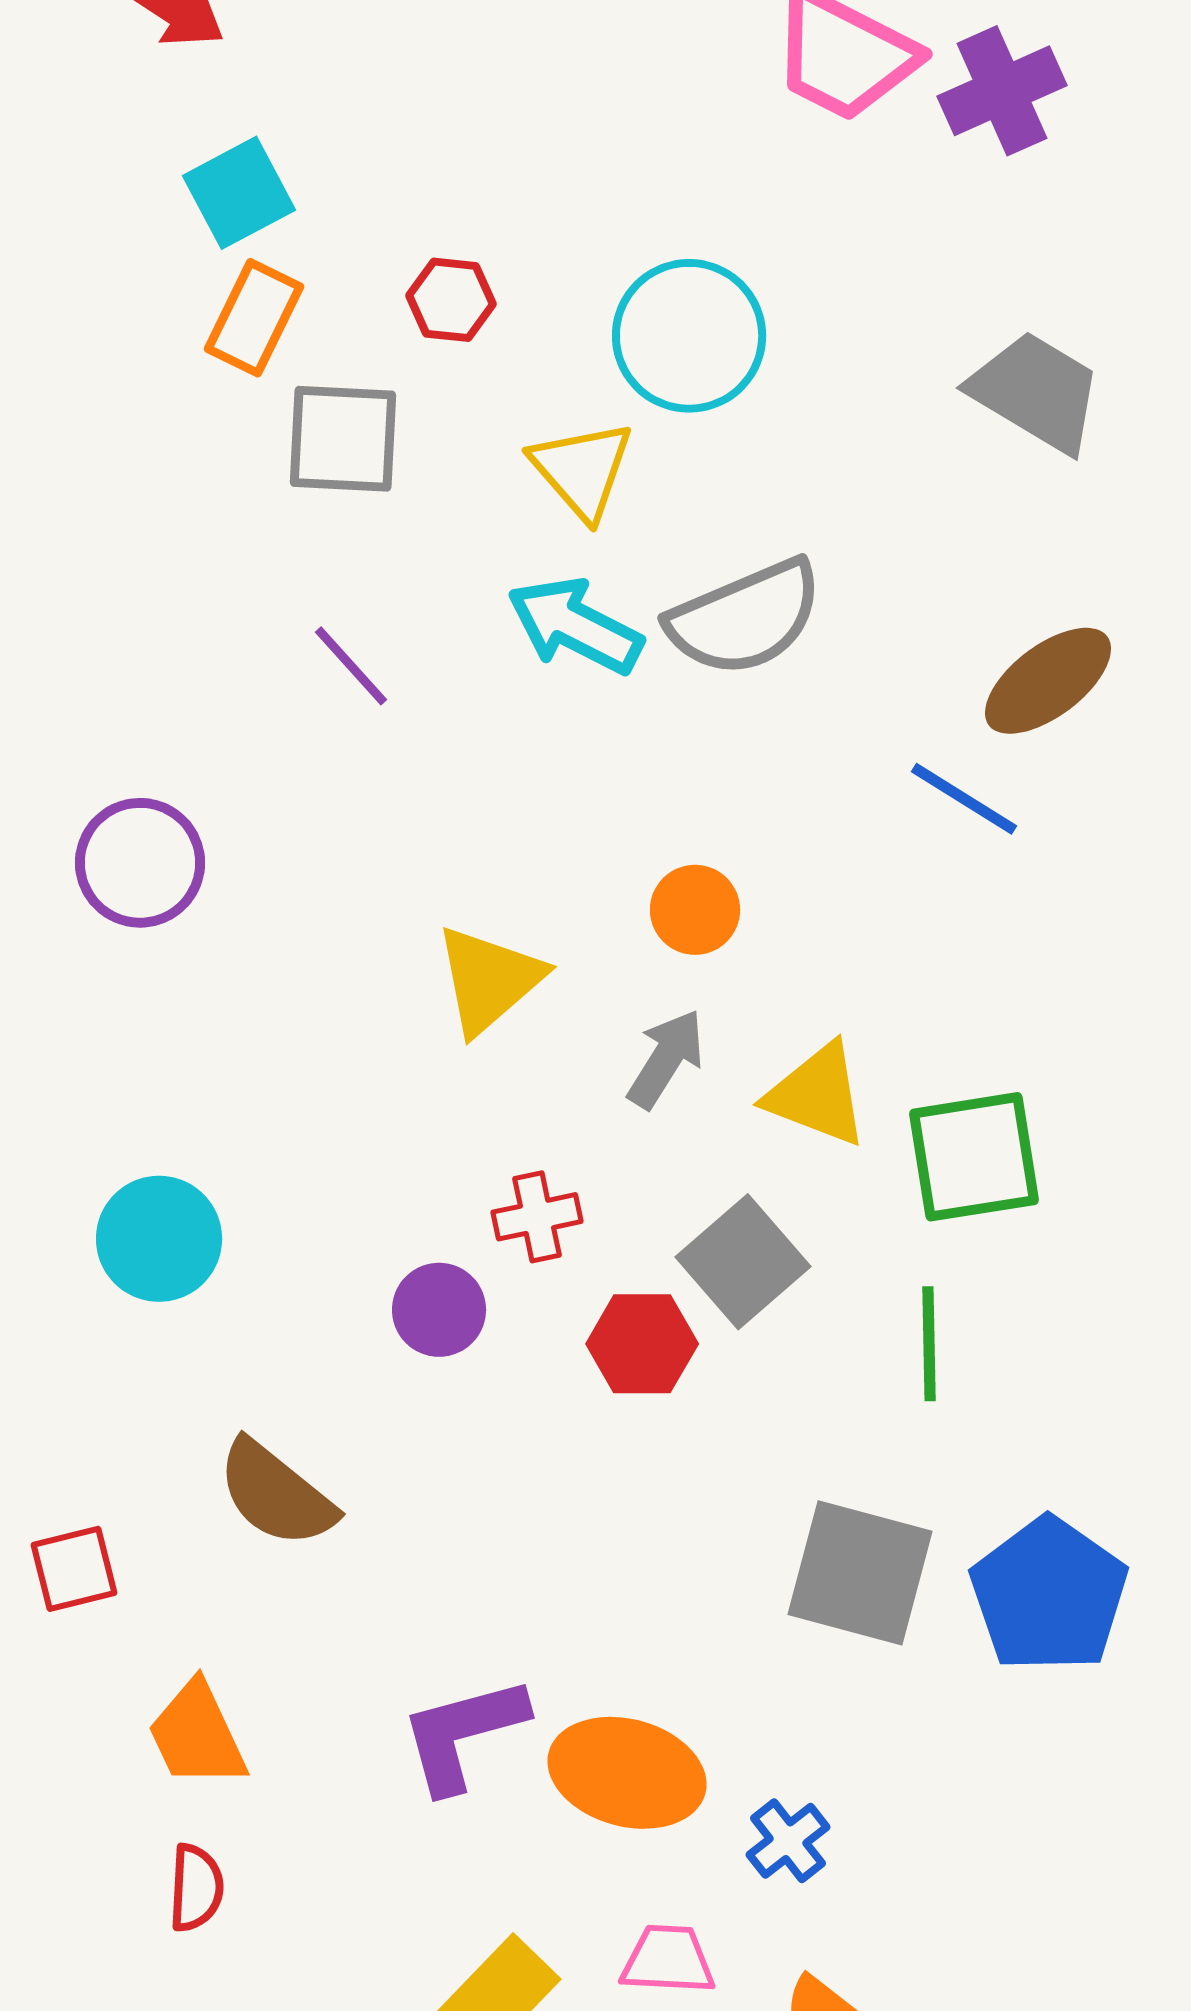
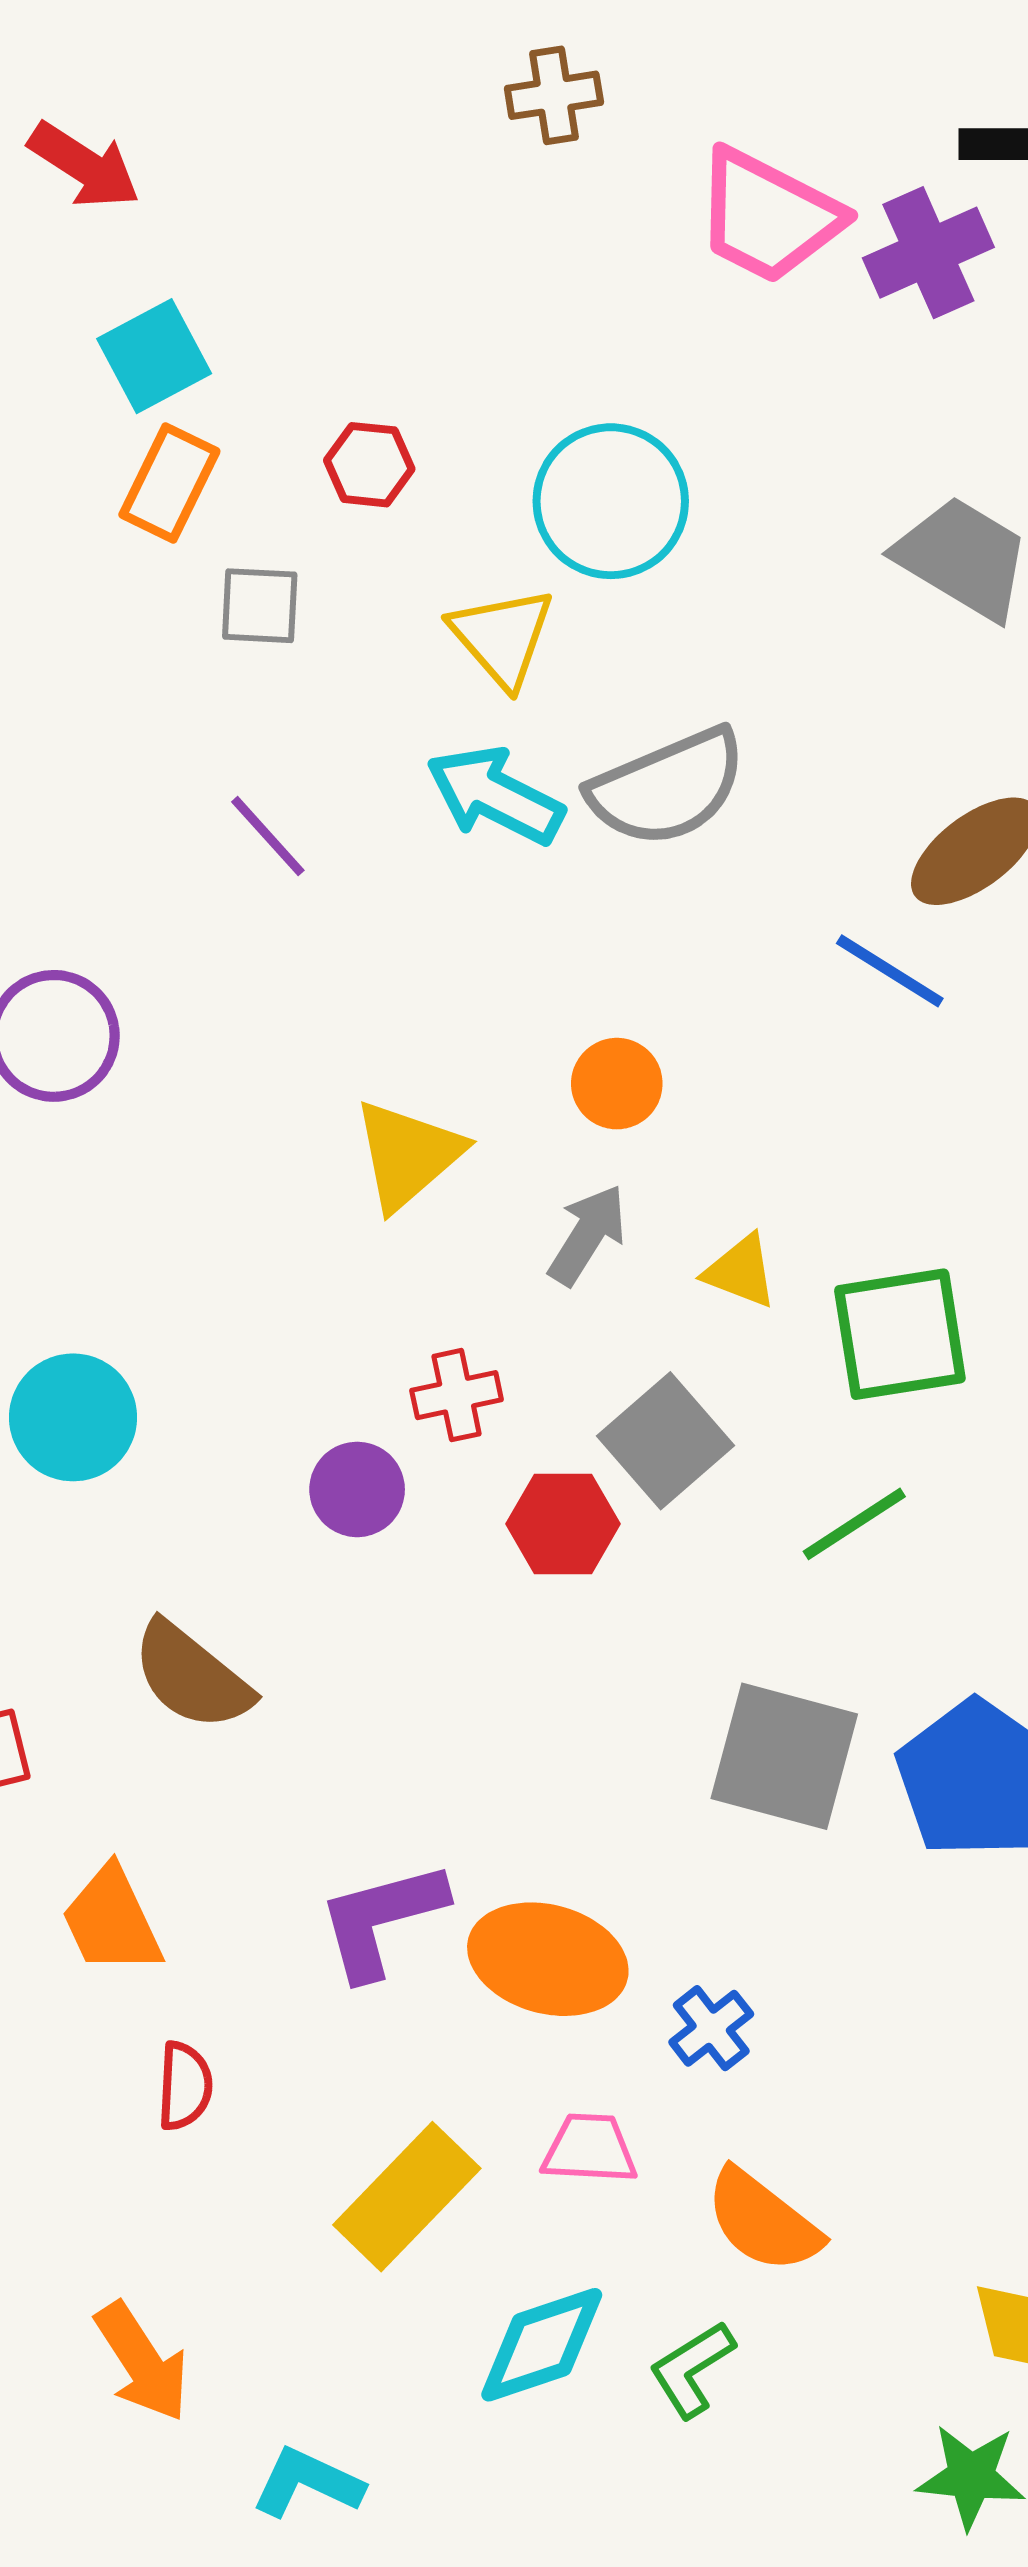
gray square: (343, 439) -> (260, 606), size x0.7
yellow triangle: (817, 1095) -> (741, 1271), size x0.7
green line: (929, 1344) -> (854, 1524), turned 58
red semicircle: (196, 1888) -> (185, 2086), moved

